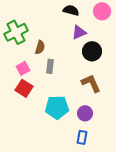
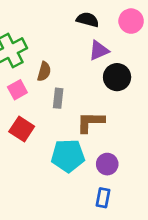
pink square: (23, 68) -> (17, 90), moved
brown L-shape: (91, 83) -> (90, 122), moved, turned -65

